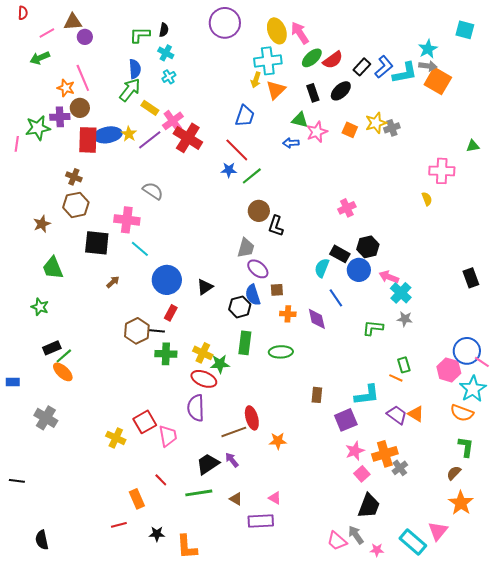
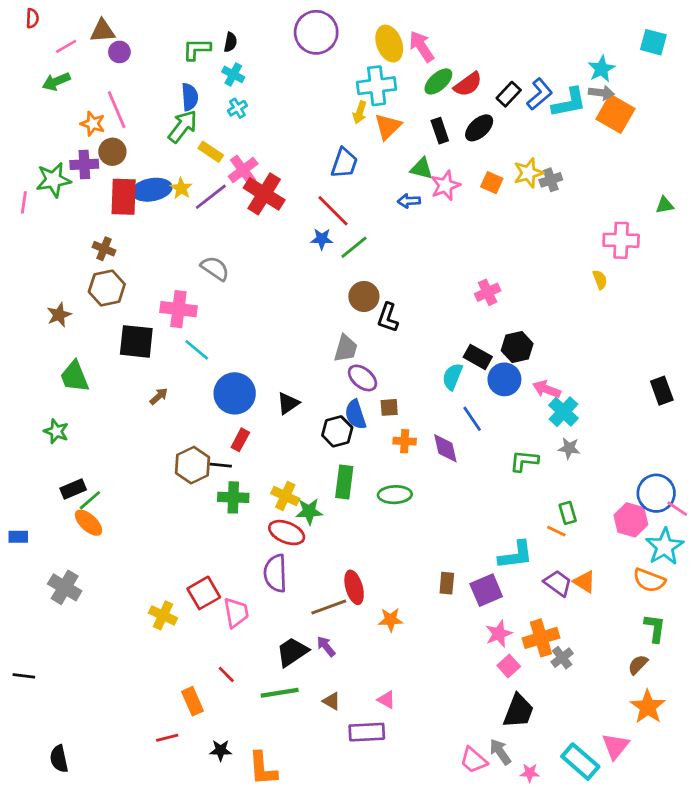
brown rectangle: (317, 395) -> (447, 583), moved

